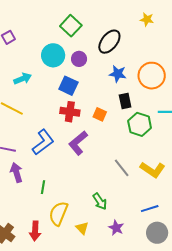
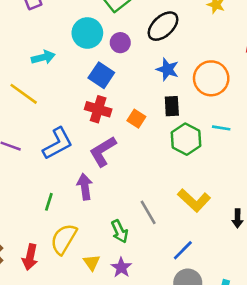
gray line: (122, 168) -> (148, 212), moved
purple arrow: (16, 173) -> (85, 187), moved
blue line: (150, 209) -> (183, 250), turned -36
purple star: (116, 228) -> (121, 268), moved

